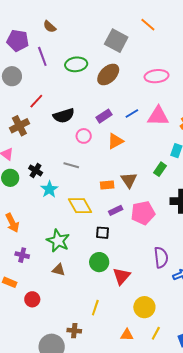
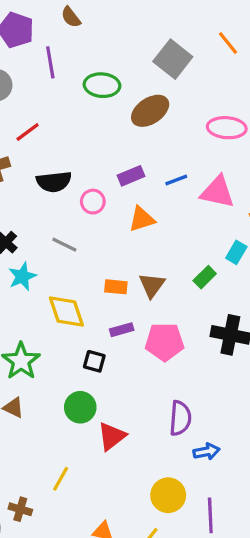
black semicircle: (64, 116) -> (54, 182), moved
yellow circle: (144, 307) -> (168, 495), moved

